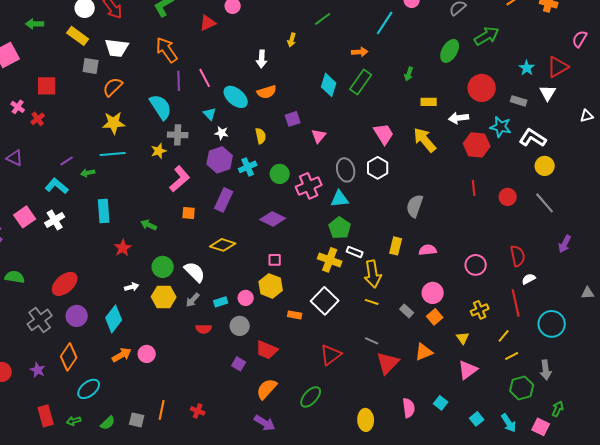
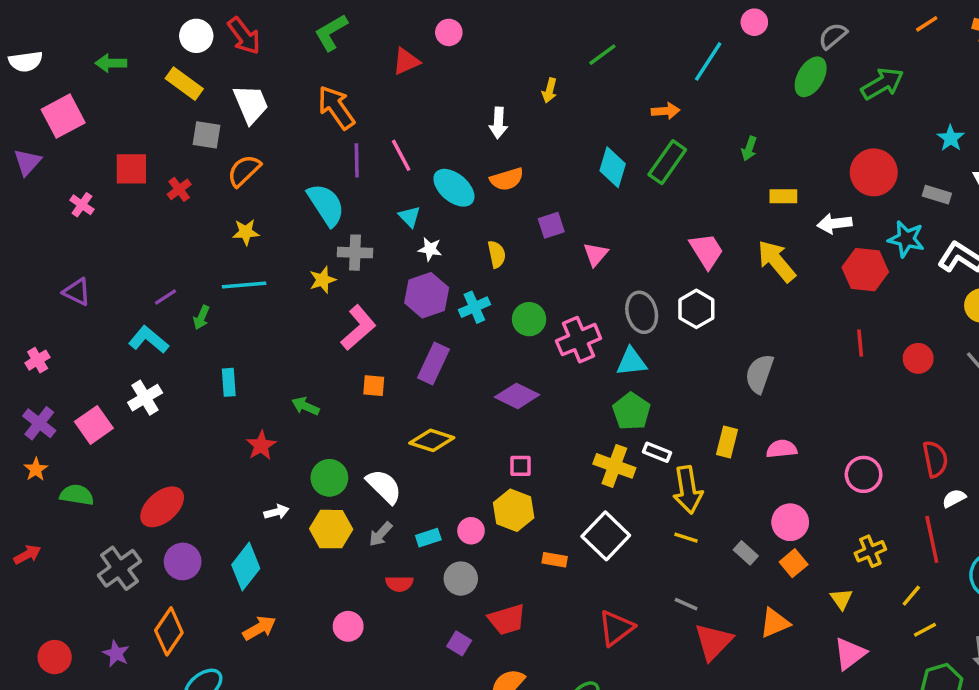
white trapezoid: (117, 48) -> (251, 104), turned -120
green ellipse: (450, 51) -> (811, 77), moved
red cross: (38, 119) -> (179, 189), moved
yellow star: (114, 123) -> (246, 232), size x0.7
green arrow: (88, 173) -> (201, 317), turned -56
cyan rectangle: (104, 211) -> (229, 382), size x0.7
pink square: (25, 217) -> (94, 425), moved
red trapezoid: (267, 350) -> (507, 619), turned -40
pink circle: (147, 354) -> (348, 626), moved

